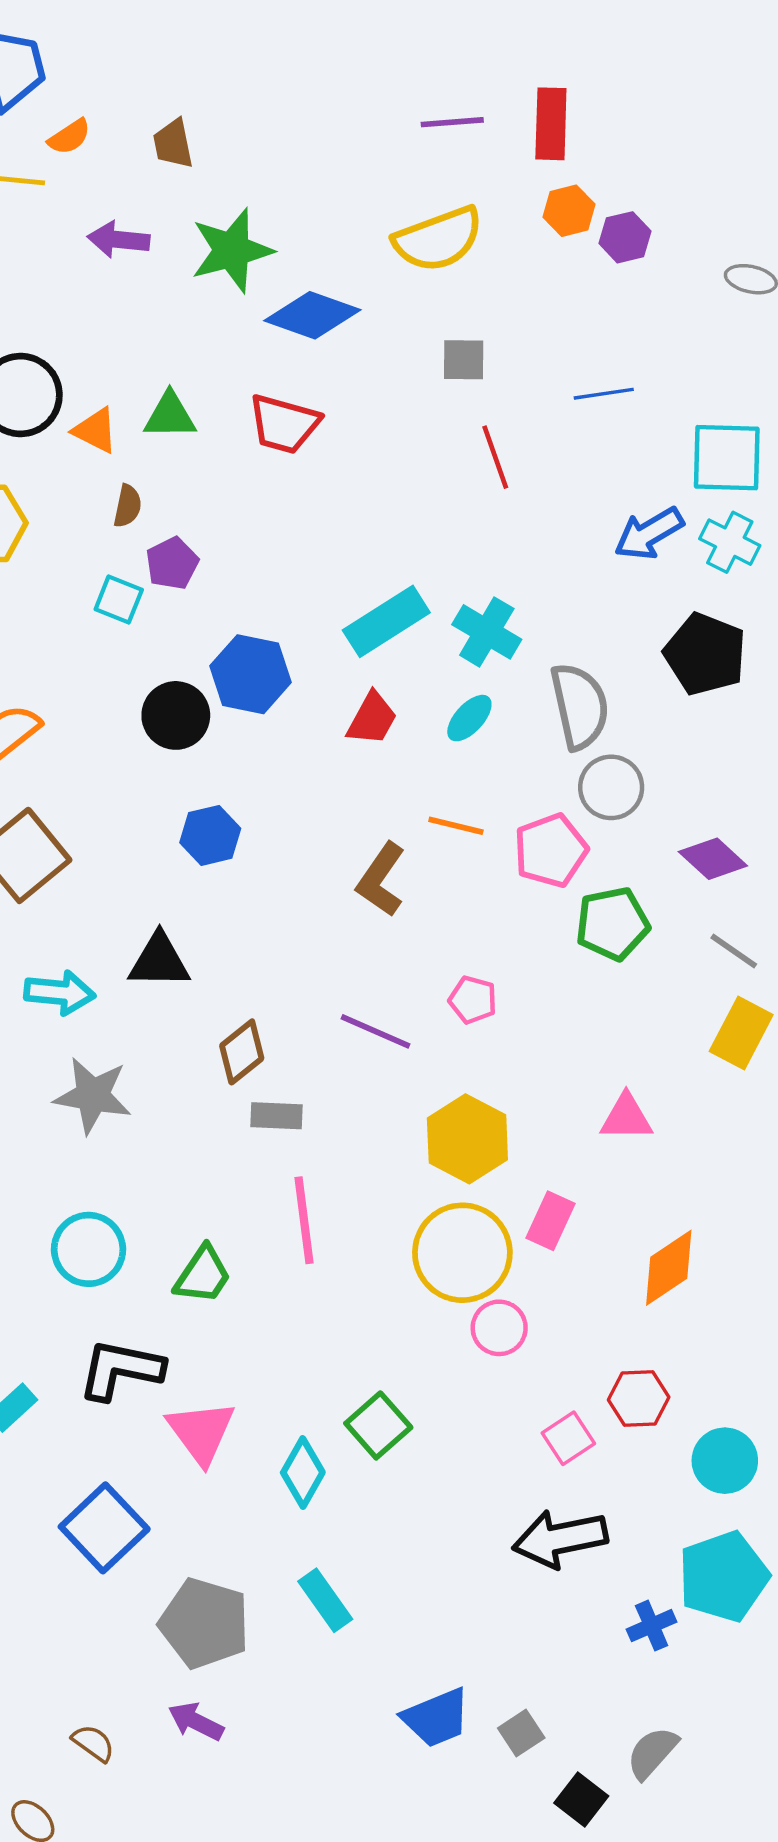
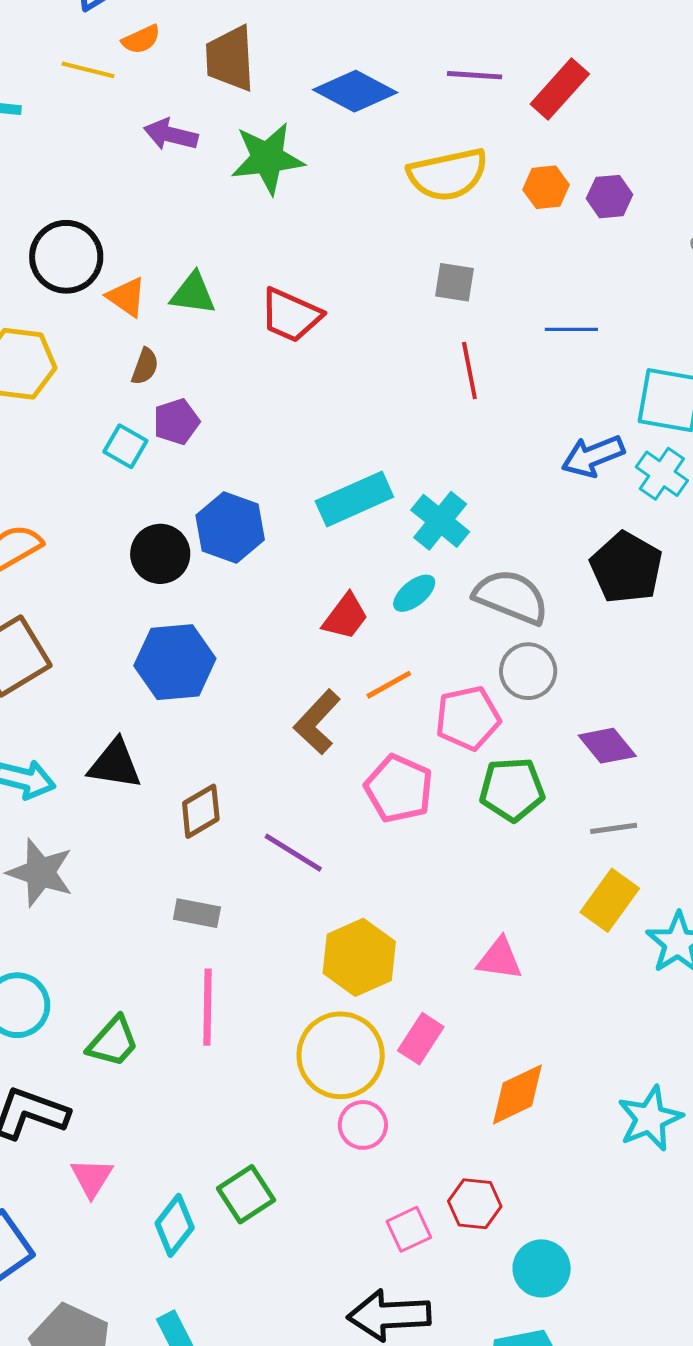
red rectangle: (551, 124) -> (560, 89), turned 32
brown trapezoid: (173, 144) -> (230, 58), size x1.5
orange hexagon: (569, 211) -> (546, 187), moved
blue diamond: (312, 315) -> (355, 91), moved
gray semicircle: (580, 706) -> (511, 597), turned -64
red trapezoid: (372, 719) -> (345, 617), moved
orange line: (456, 826) -> (389, 685), turned -51
blue hexagon: (210, 835) -> (175, 662), size x1.5
gray line: (734, 951) -> (614, 828), turned -51
pink pentagon: (473, 1000) -> (399, 789), moved, size x1.6
brown diamond: (242, 1052) -> (201, 811), moved
pink triangle: (201, 1432) -> (92, 1178), size x0.7

